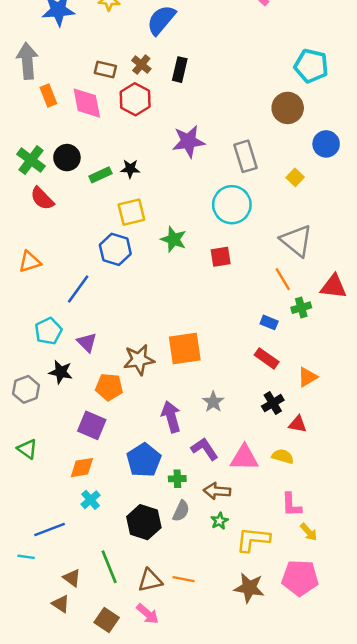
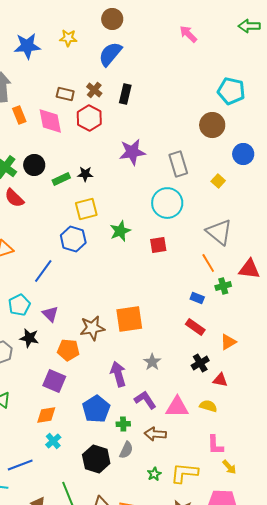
green star: (174, 239) -> (120, 231), turned 30
green star: (219, 521) -> (154, 474), moved

